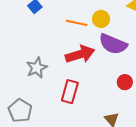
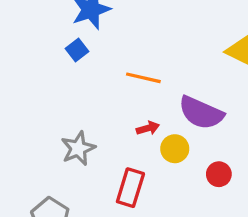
yellow circle: (101, 19) -> (175, 149), moved
red arrow: (80, 54) -> (148, 128), size x0.5

